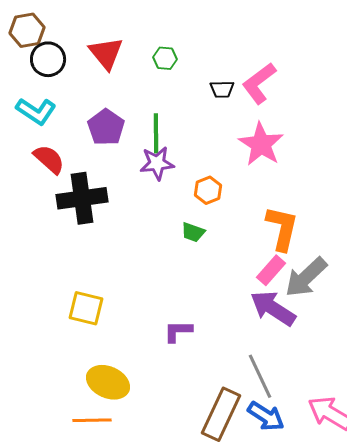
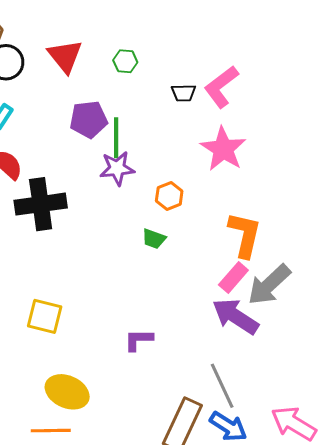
purple pentagon: (106, 127) -> (89, 119), moved, turned 30

